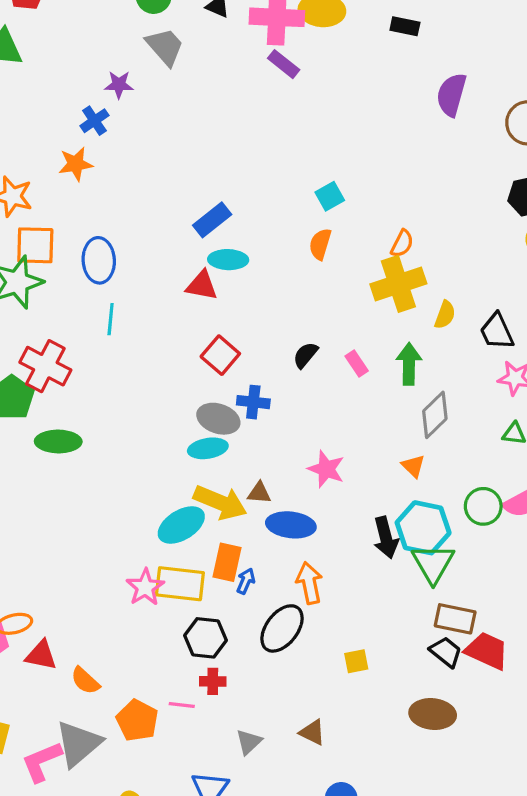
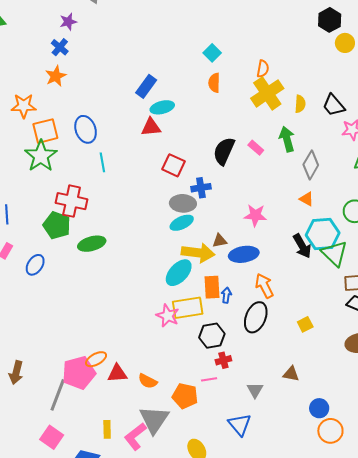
black semicircle: (305, 355) -> (224, 151), size x1.6

